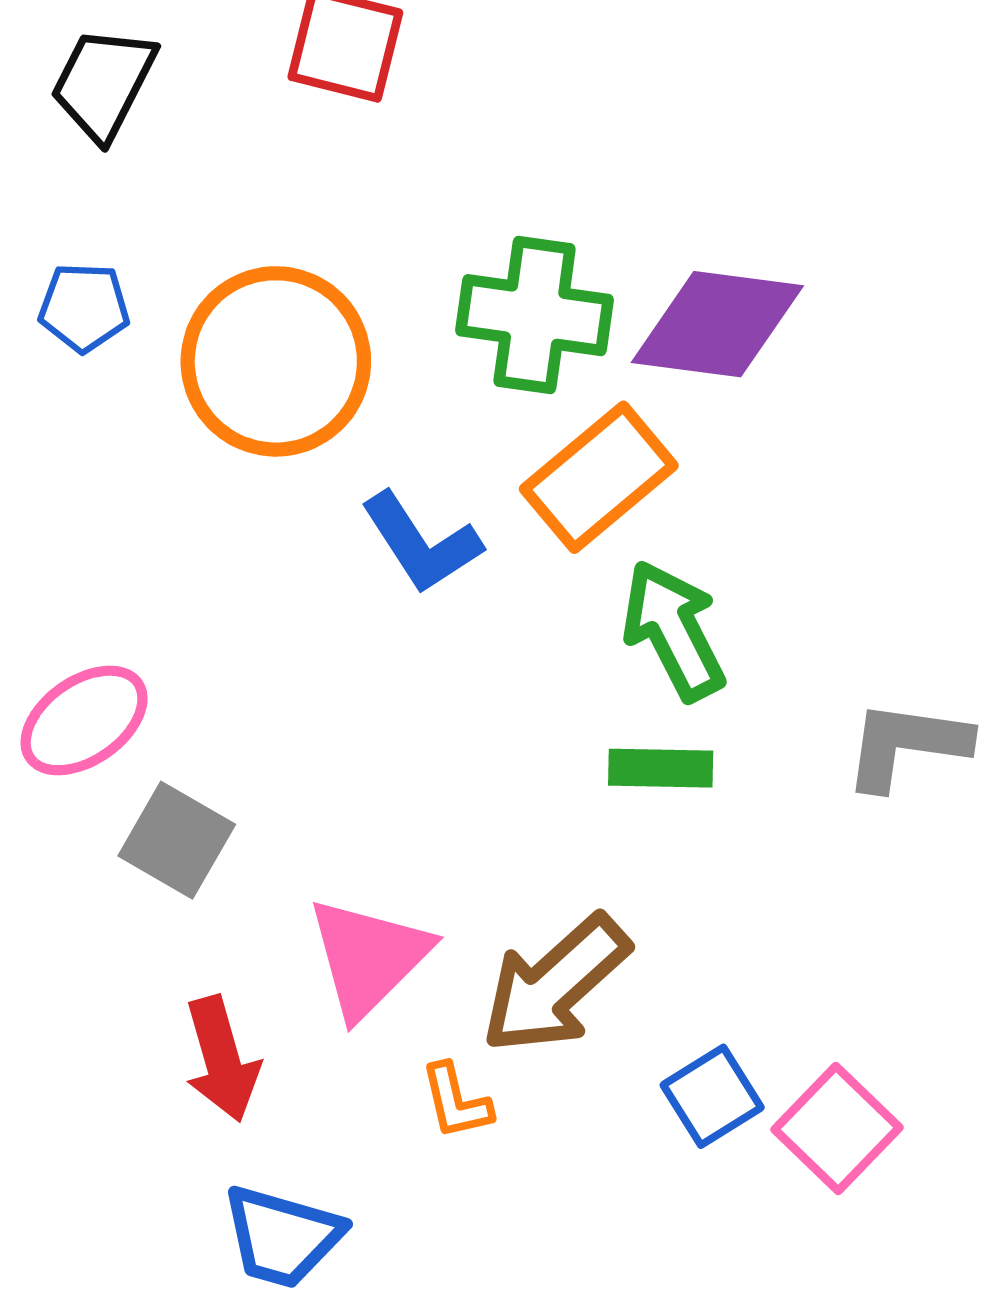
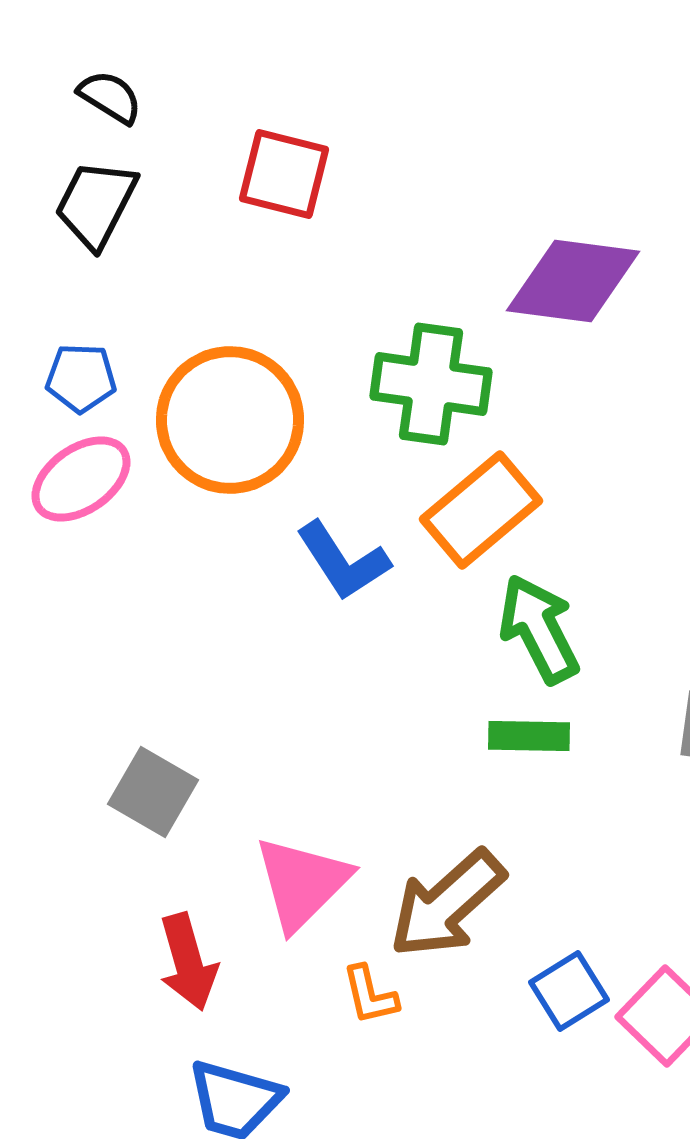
purple diamond: (717, 324) -> (573, 281), moved
pink ellipse: (84, 720) -> (81, 479), moved

